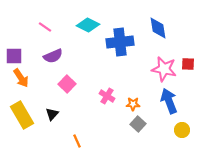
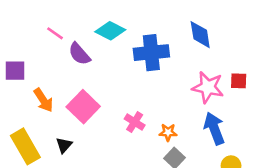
purple semicircle: (53, 56) -> (79, 54), moved, turned 72
orange arrow: (21, 78) -> (43, 100), moved
pink square: (67, 84) -> (83, 107), size x1.4

